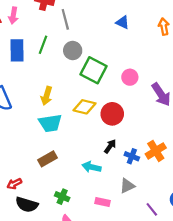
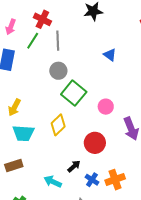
green line: (43, 45) -> (33, 41), moved
yellow arrow: (47, 96) -> (14, 107), moved
yellow diamond: (84, 107) -> (58, 125), turned -70
red circle: (112, 114) -> (95, 143), moved

